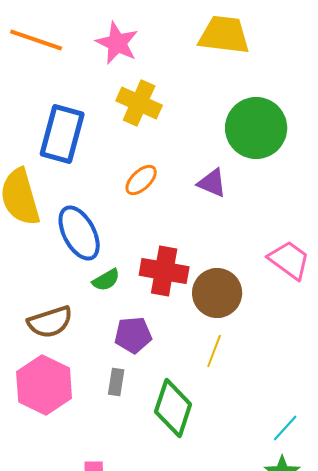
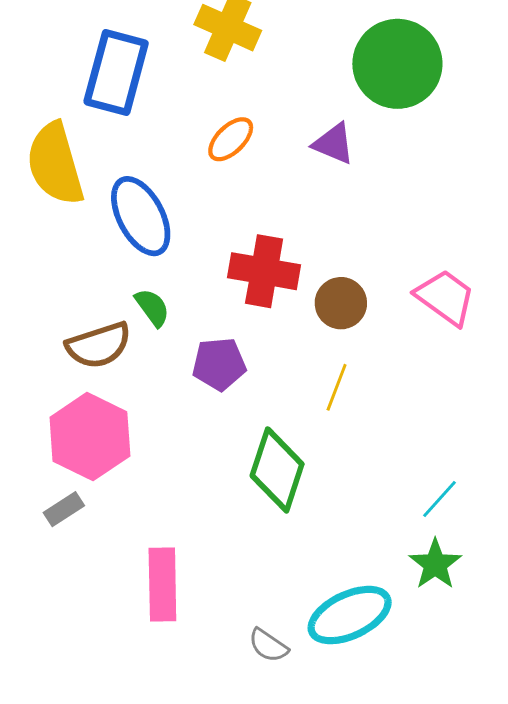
pink trapezoid: (289, 260) -> (445, 297), moved
green semicircle: (106, 280) -> (152, 307), moved, turned -96
brown circle: (217, 293) -> (341, 303), size x0.7
gray rectangle: (116, 382) -> (64, 509), moved, turned 48

